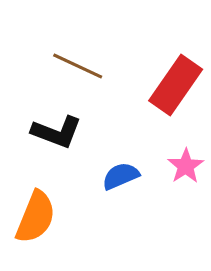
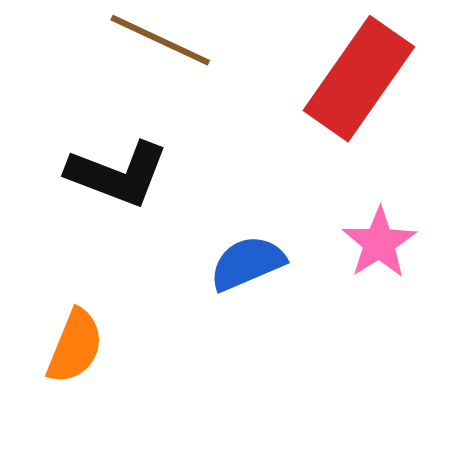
orange semicircle: (36, 217) -> (75, 346), size x0.7

